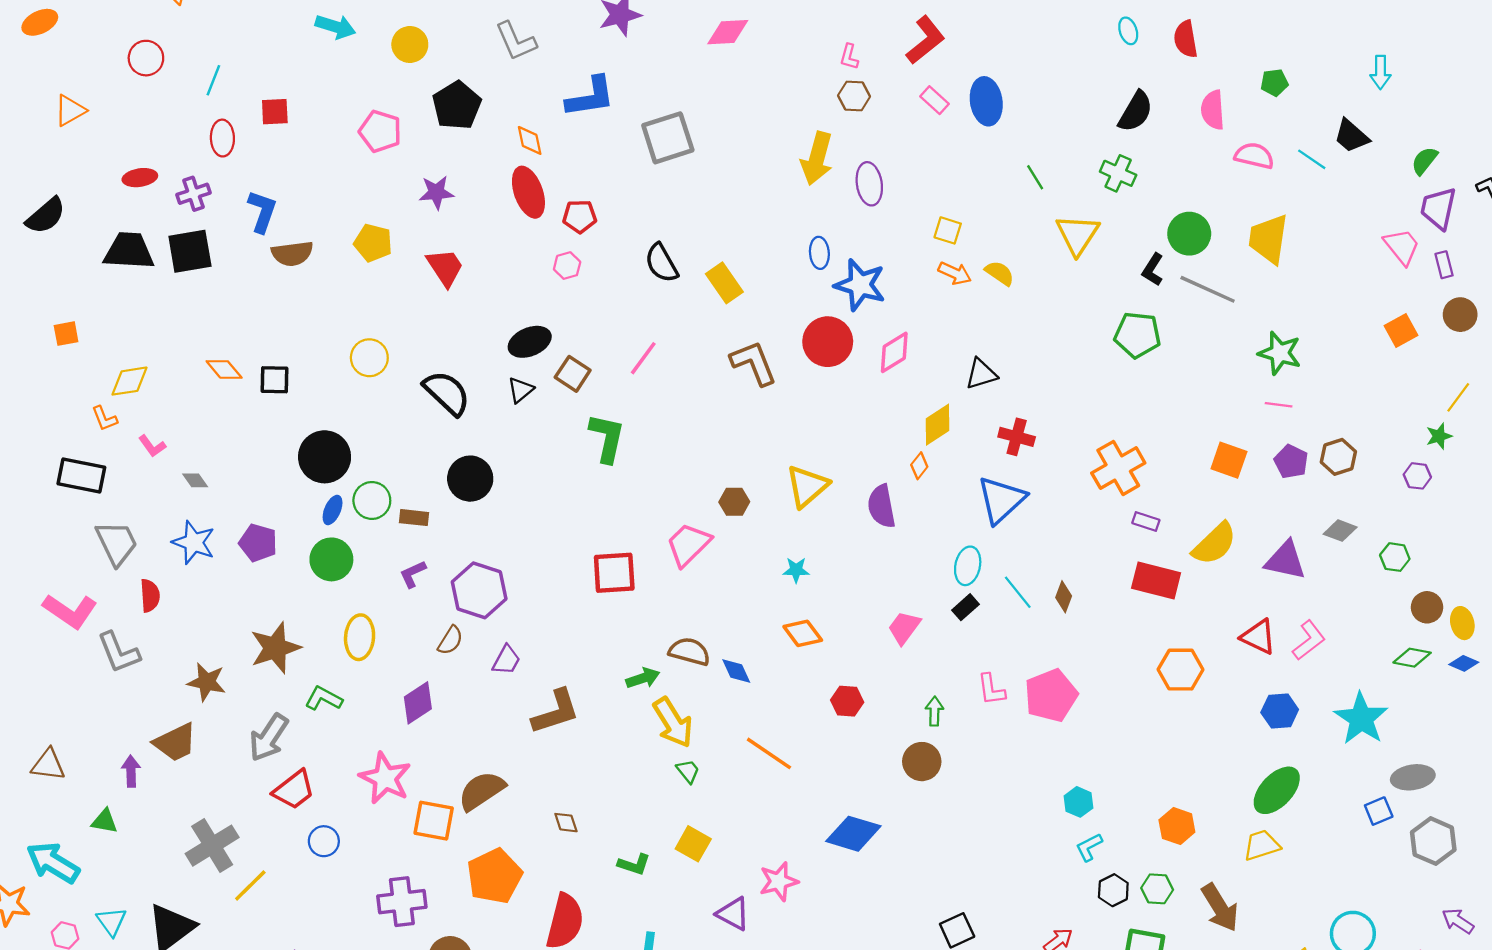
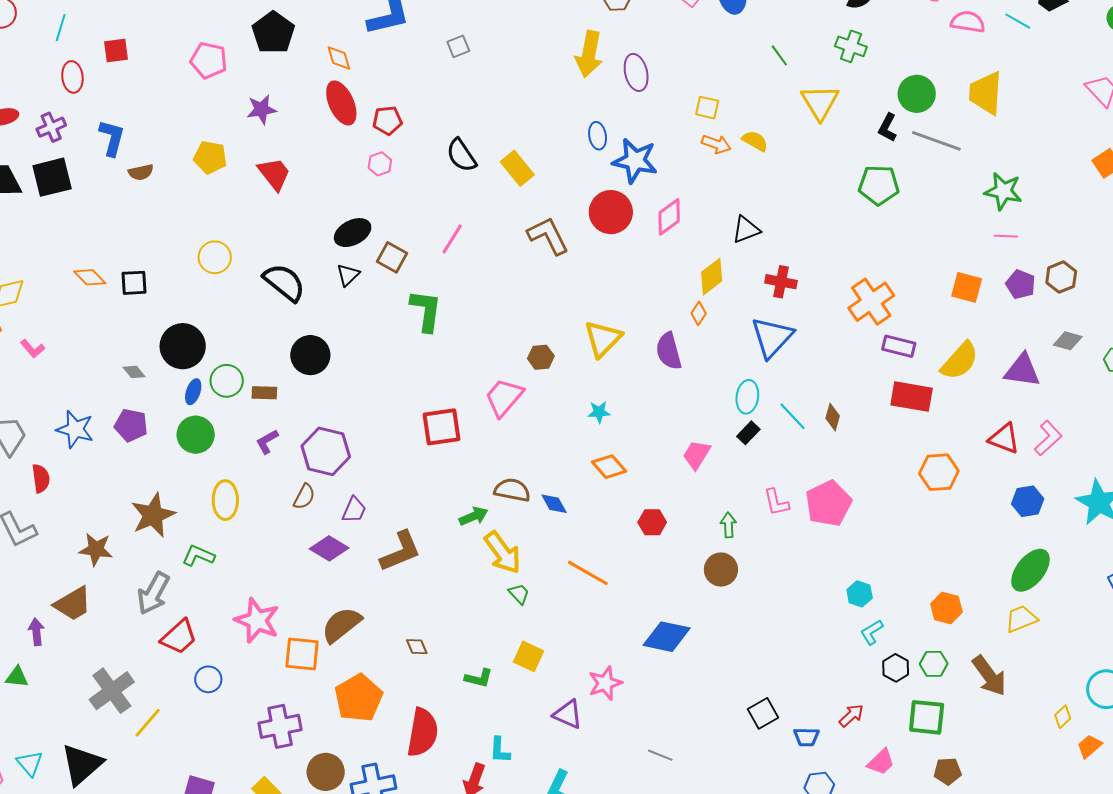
gray square: (668, 138) -> (458, 46), size x0.5
brown semicircle: (292, 254) -> (141, 172), size x0.7
gray diamond: (195, 480) -> (134, 372), moved
purple rectangle: (1146, 522) -> (899, 346), size x1.4
purple diamond: (418, 703) -> (329, 548), moved, turned 69

